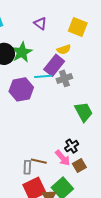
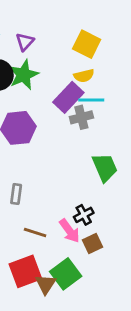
purple triangle: (40, 23) -> (25, 42), moved, turned 32
yellow square: (78, 27) -> (87, 44), moved
cyan line: (43, 76) -> (91, 100), moved
gray rectangle: (27, 167) -> (16, 194), moved

